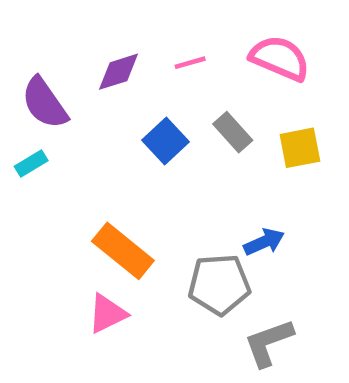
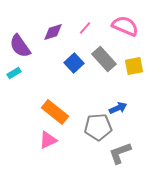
pink line: (190, 63) -> (85, 28), turned -32
gray rectangle: (233, 132) -> (104, 59), size x1.4

